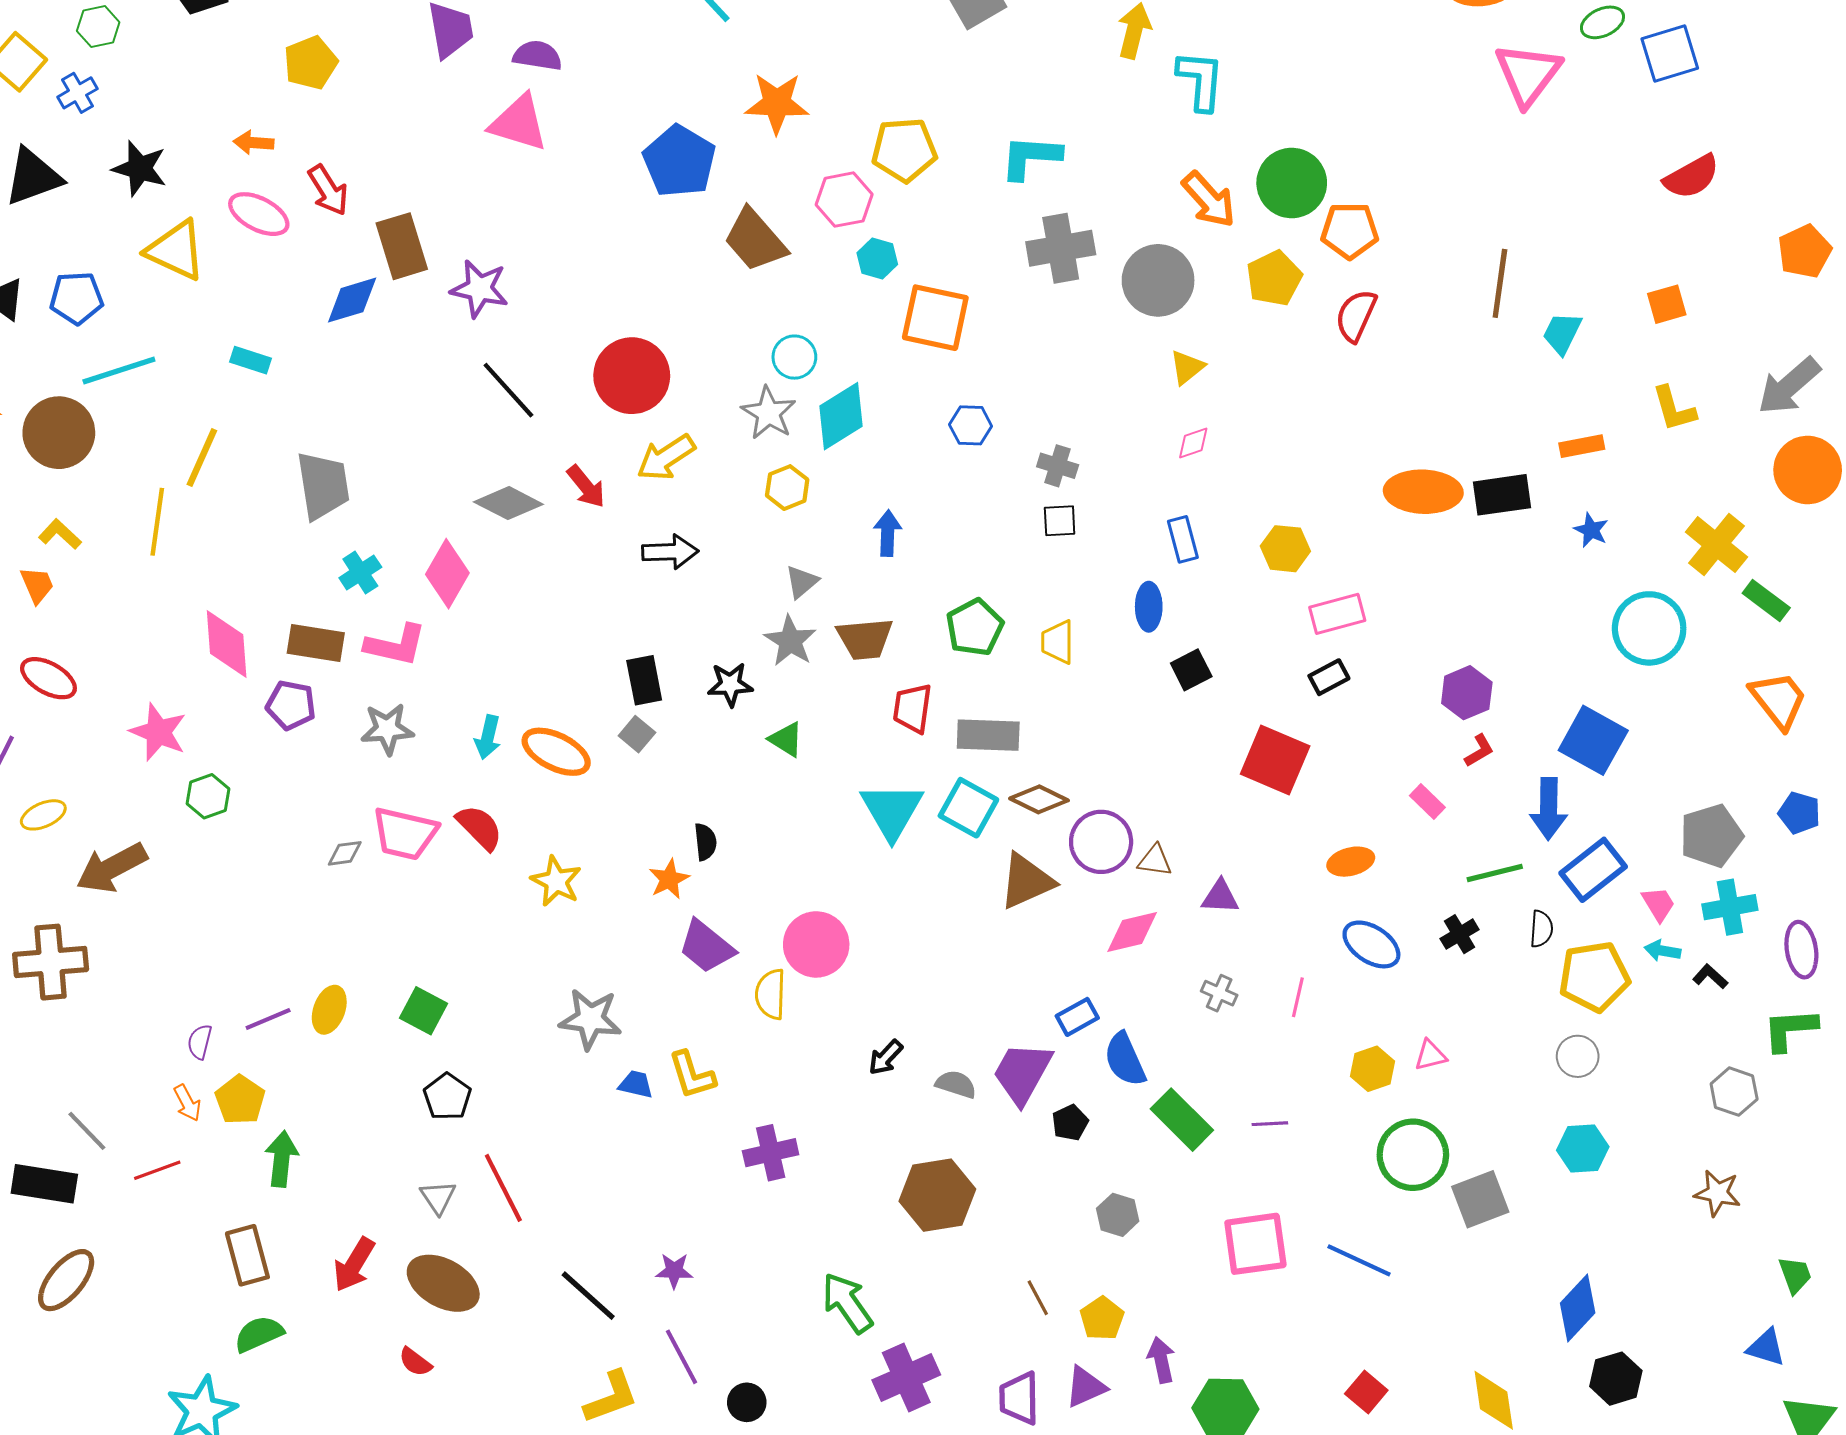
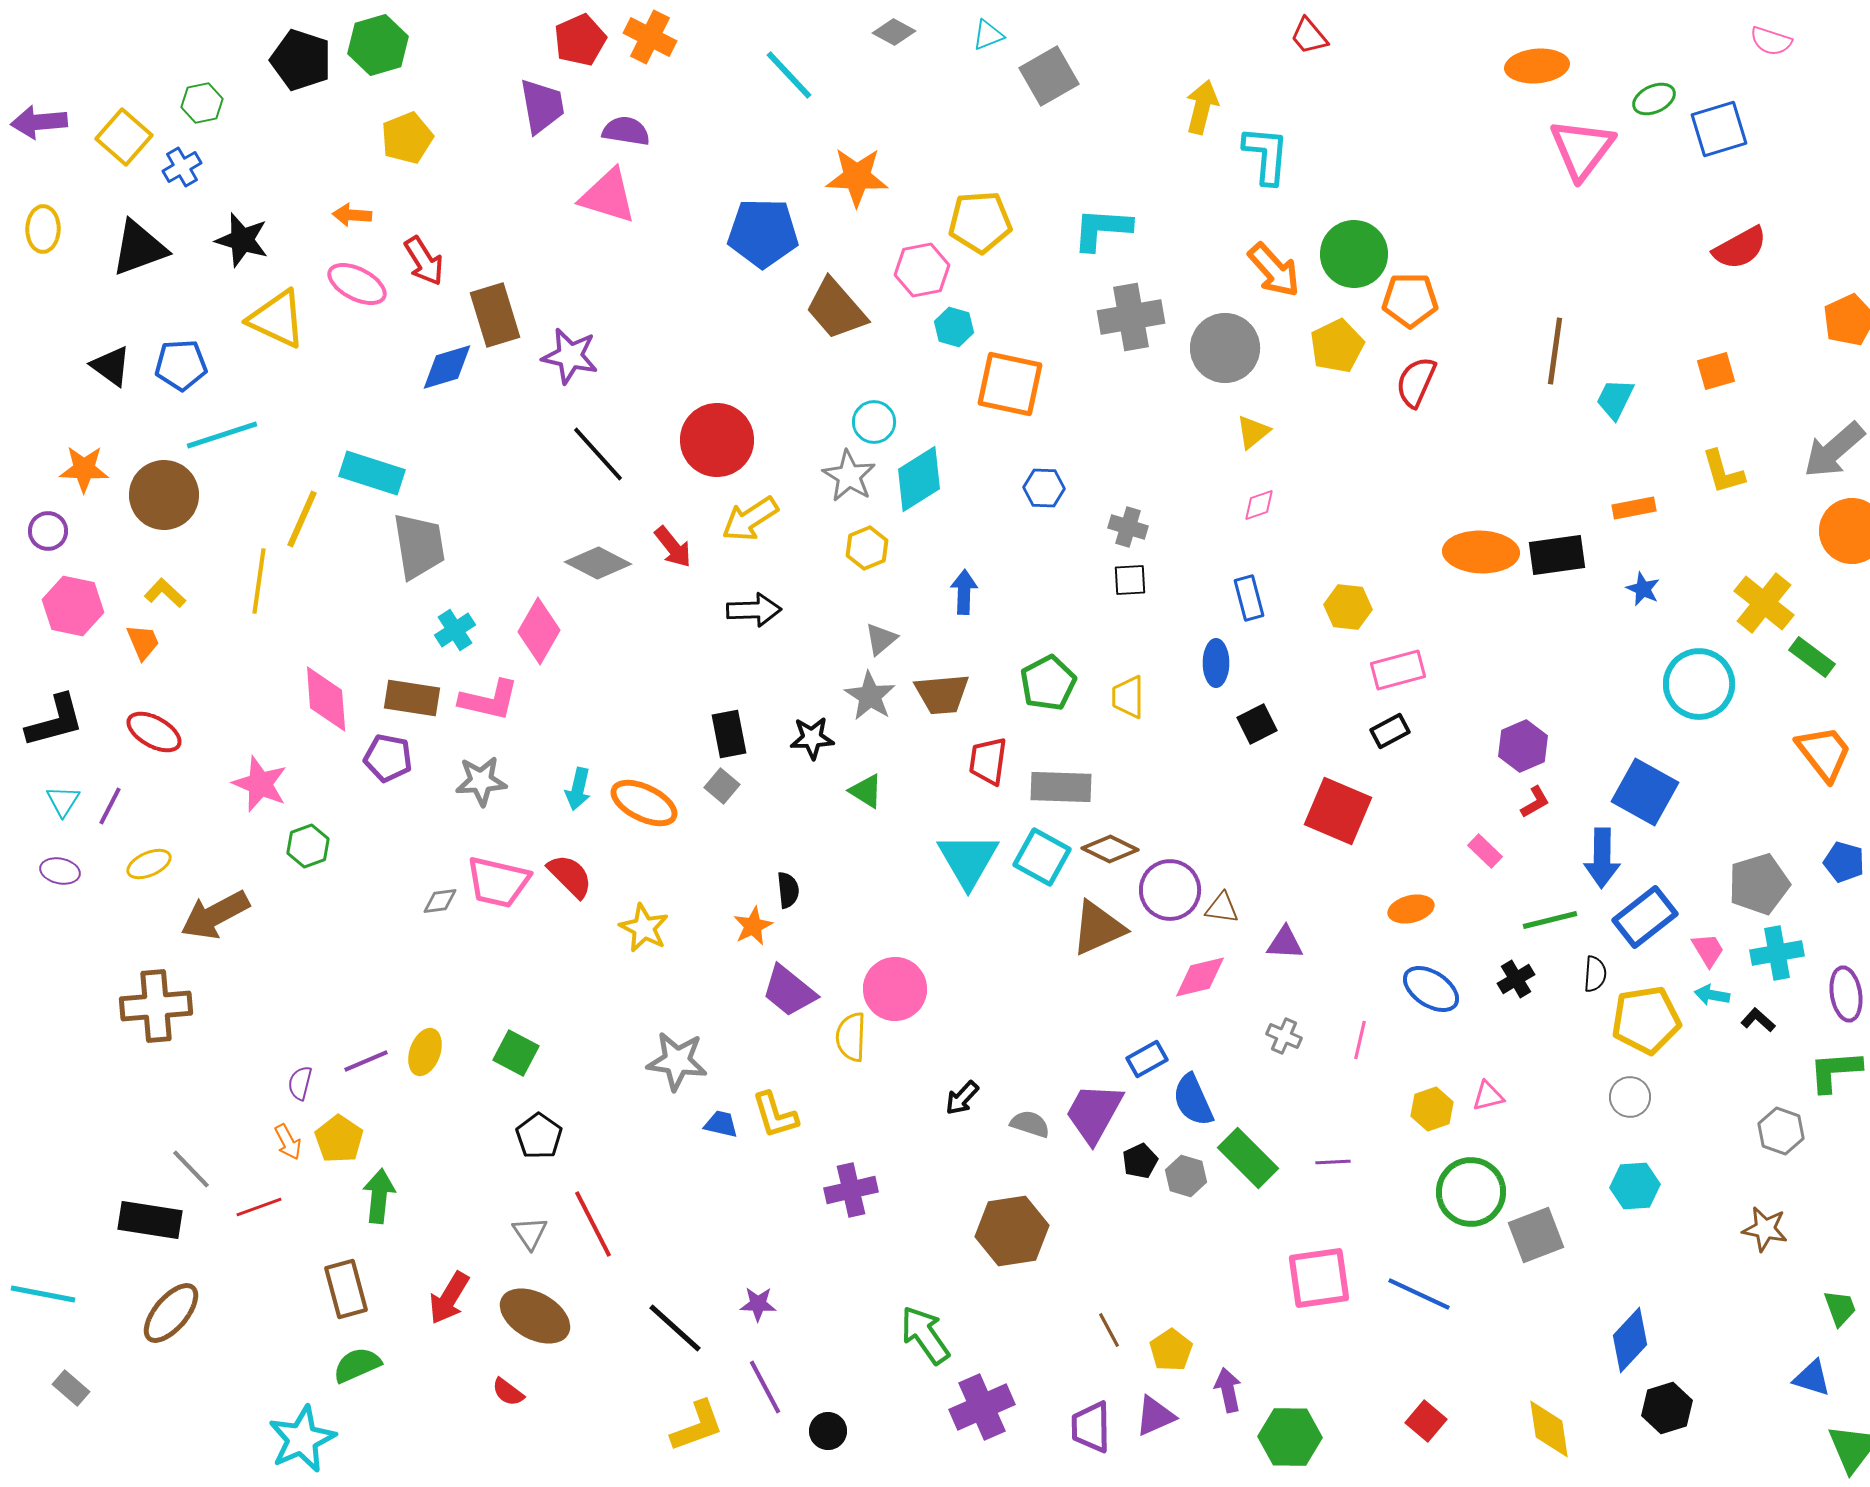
blue pentagon: (679, 161) -> (763, 233), turned -30
cyan rectangle: (251, 360) -> (372, 473), moved, size x1.6
gray hexagon: (1118, 1215) -> (1186, 1176), moved

